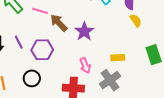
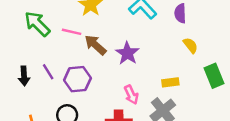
yellow semicircle: (136, 21) -> (190, 45), moved

